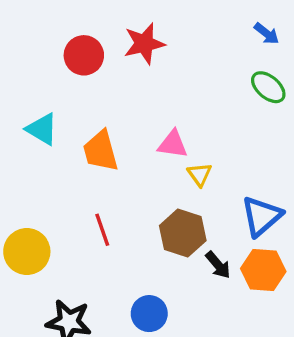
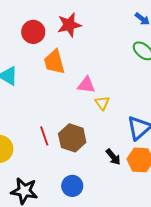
orange trapezoid: (101, 151) -> (54, 62), moved
brown hexagon: (183, 233) -> (72, 138), moved

